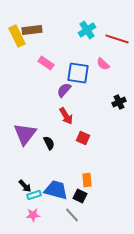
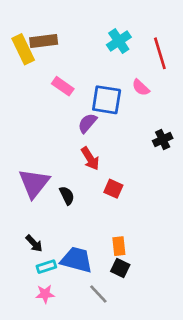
red line: (117, 39) -> (160, 53), turned 55
black arrow: (25, 186) -> (34, 243), moved
black square: (80, 196) -> (120, 268), moved

